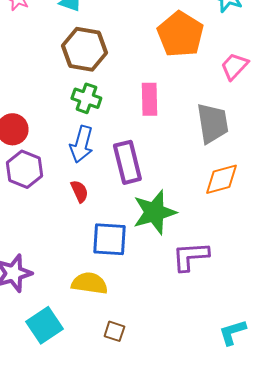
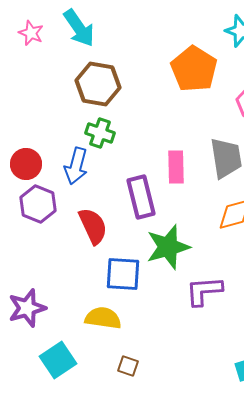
pink rectangle: (149, 99) -> (176, 167), moved
blue arrow: (81, 144) -> (76, 166), moved
red semicircle: (79, 191) -> (93, 226), size x1.6

